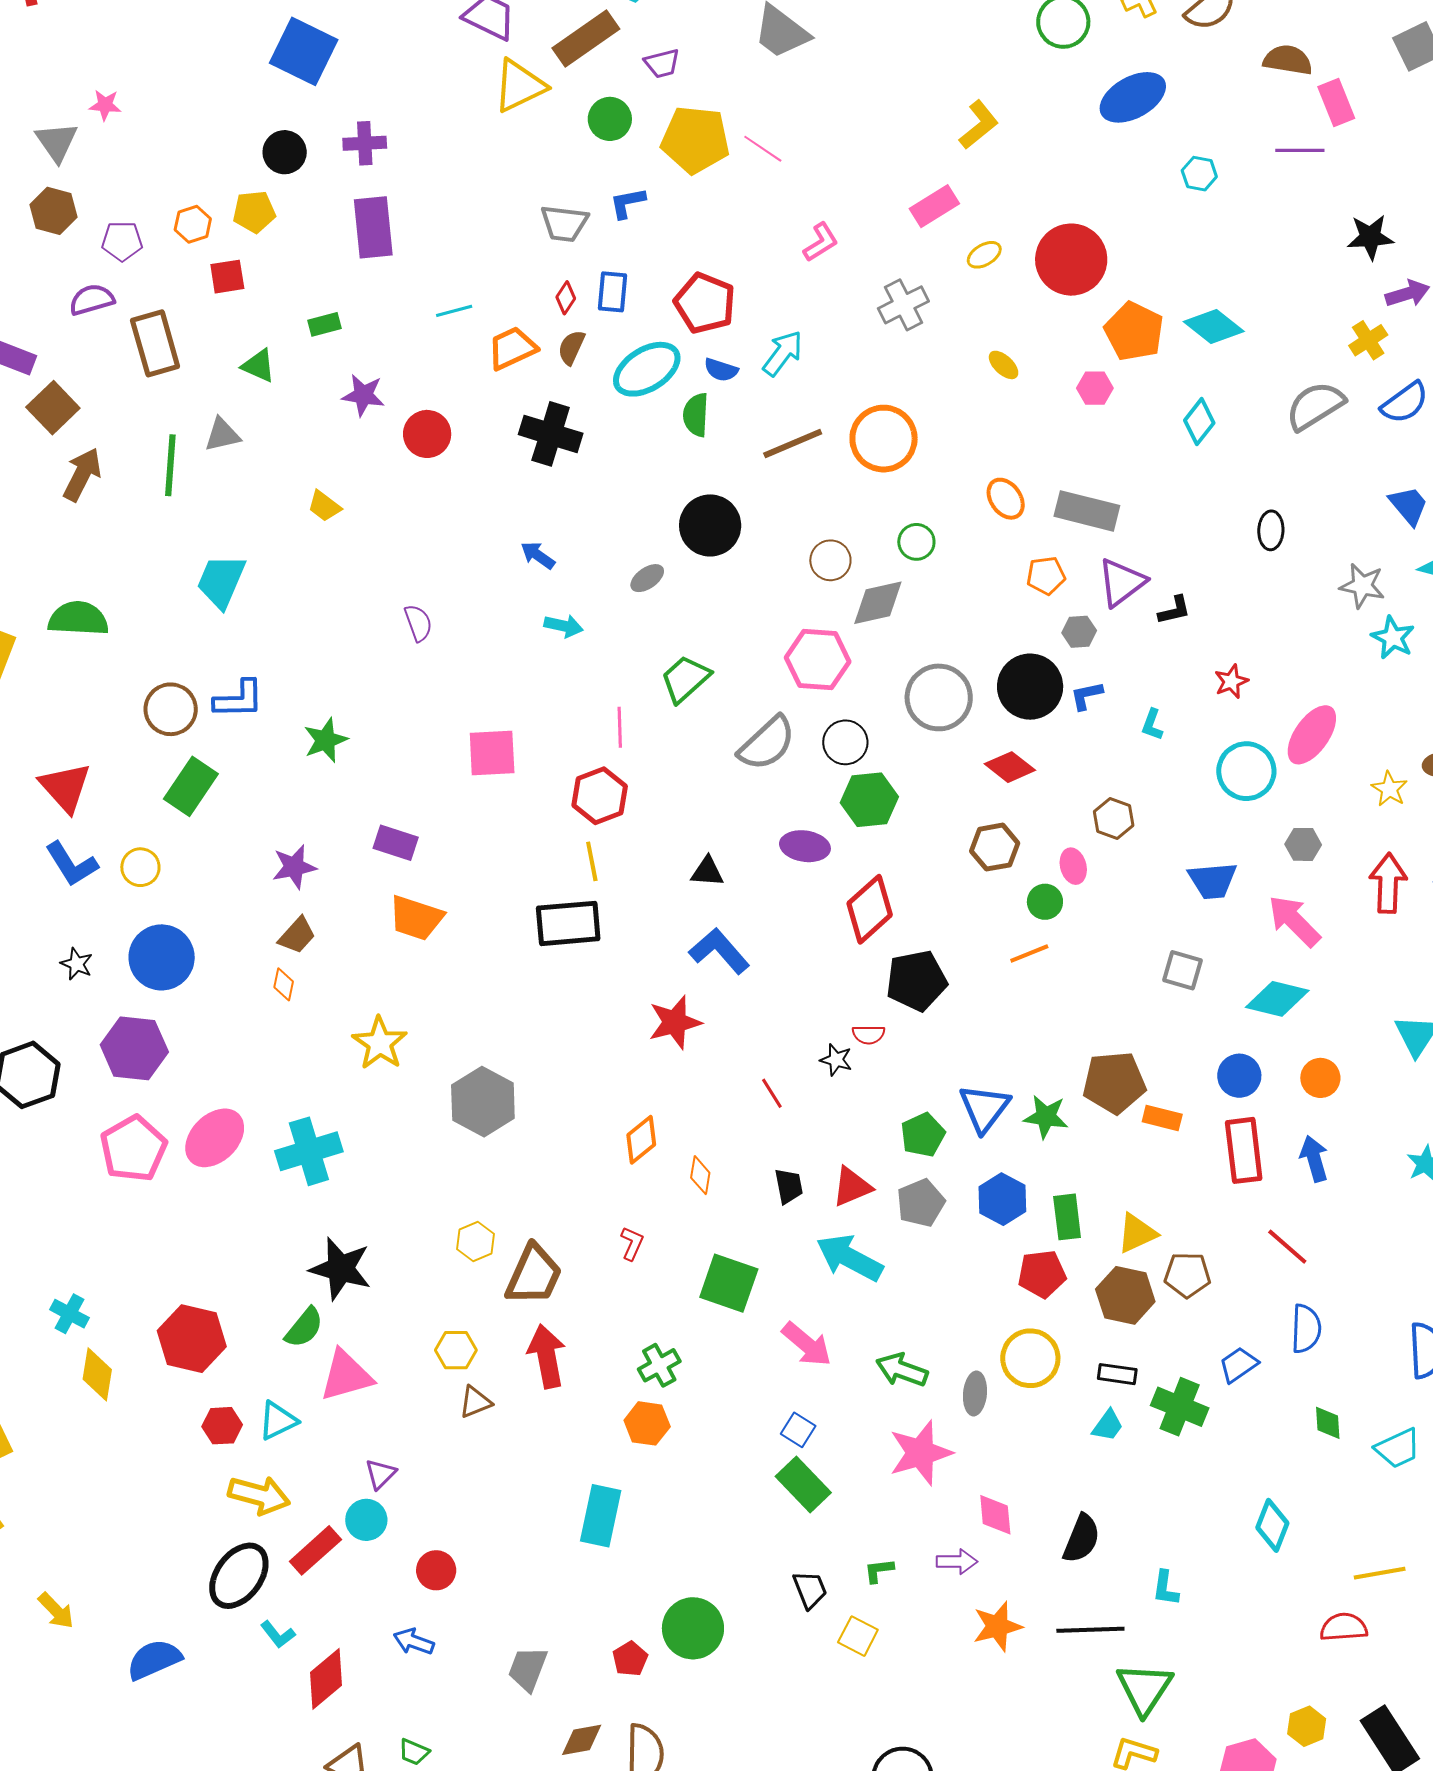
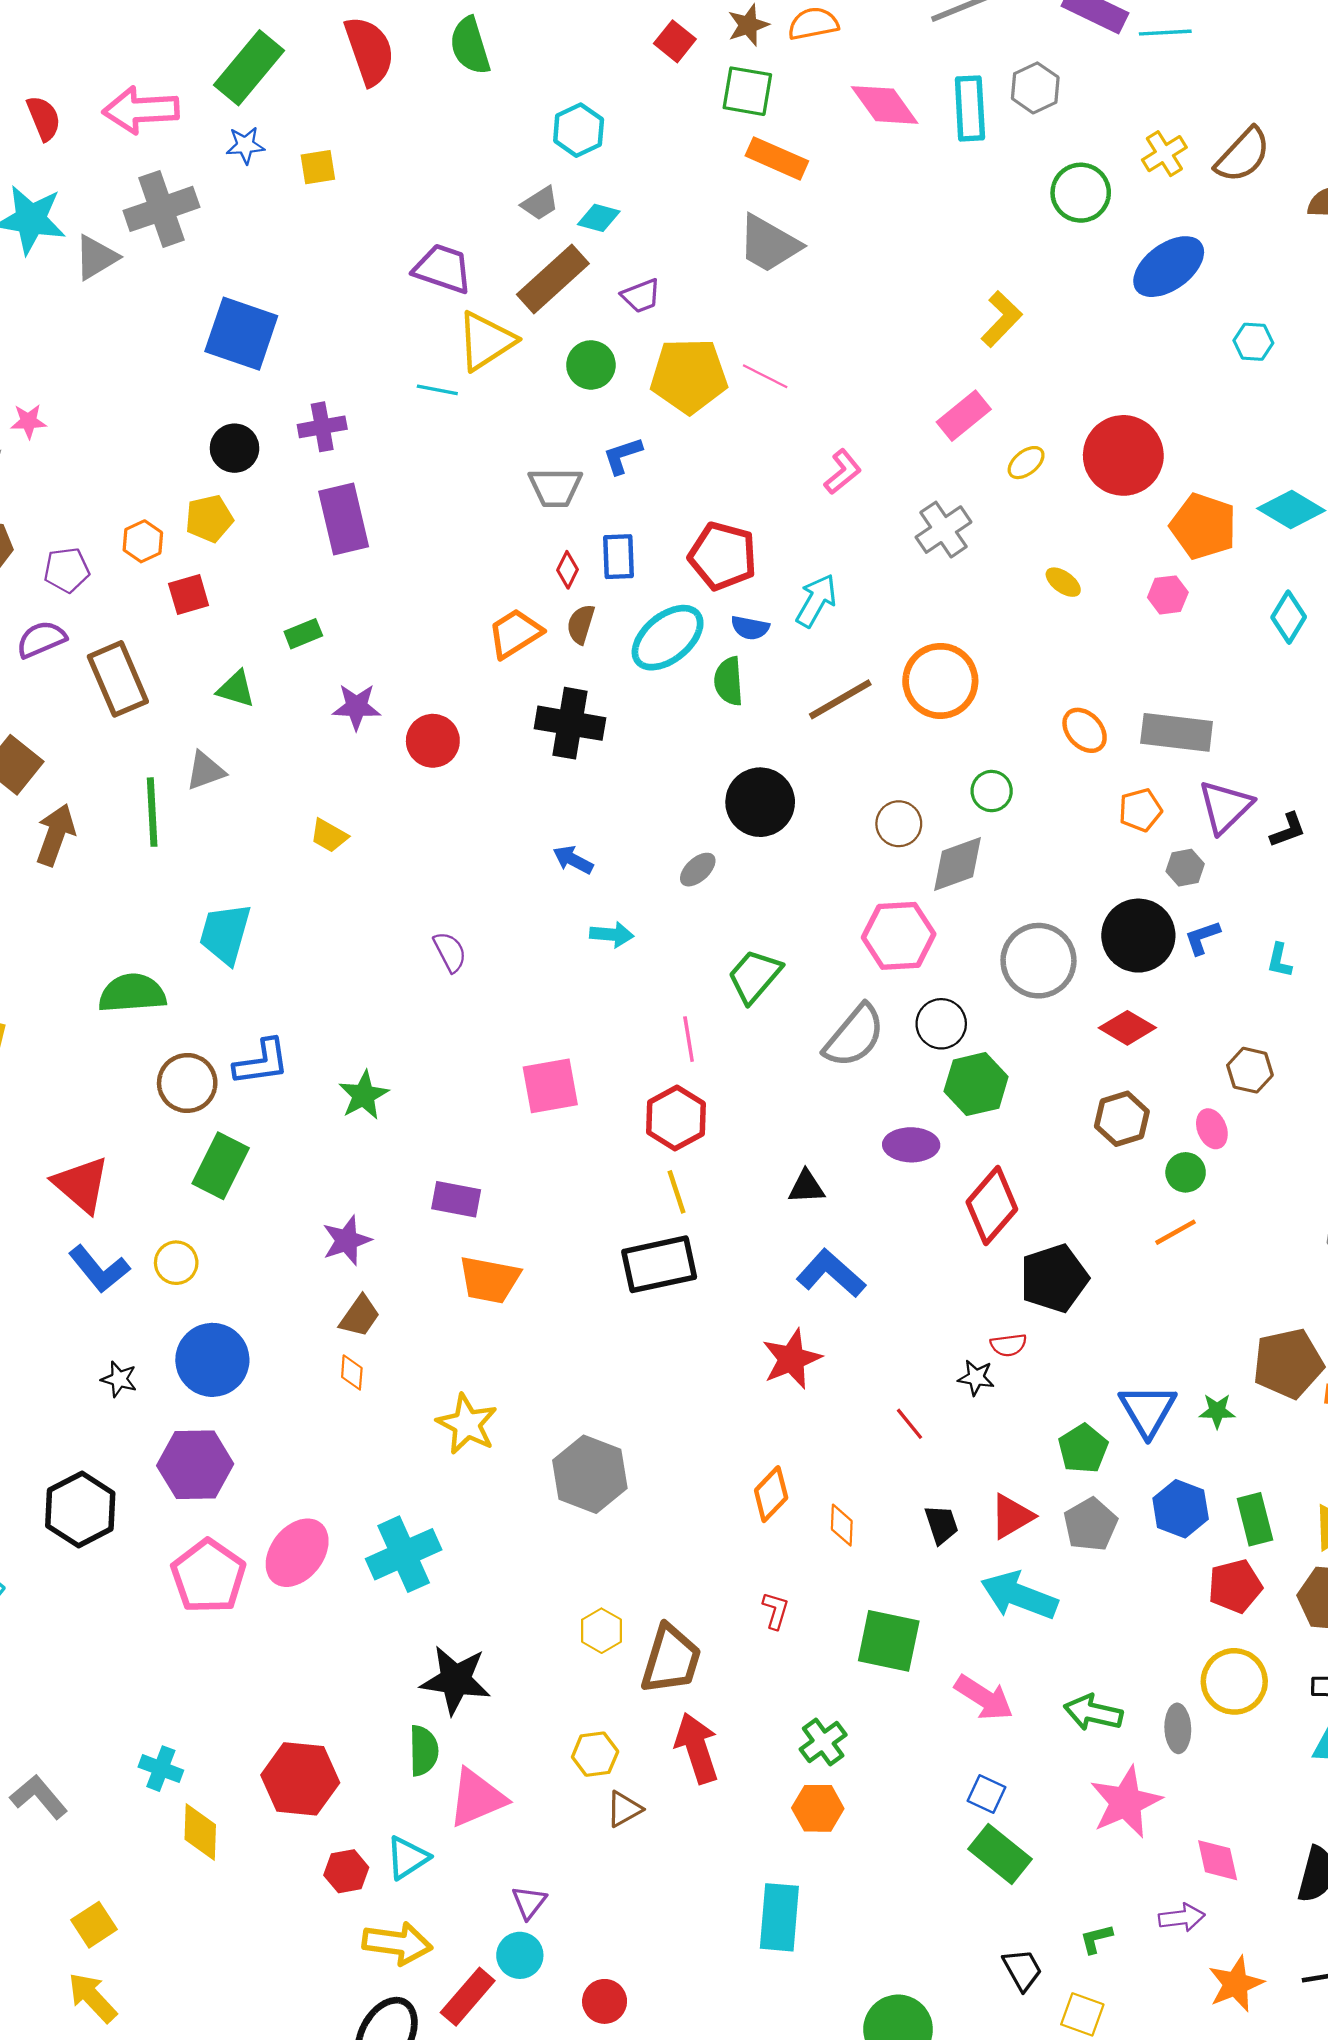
cyan line: (454, 311) -> (437, 390), moved, turned 33
green semicircle: (78, 619) -> (132, 993), moved
green star: (1046, 1117) -> (1217, 1411), size x0.7
green semicircle: (304, 1328) -> (423, 1751), turned -33

